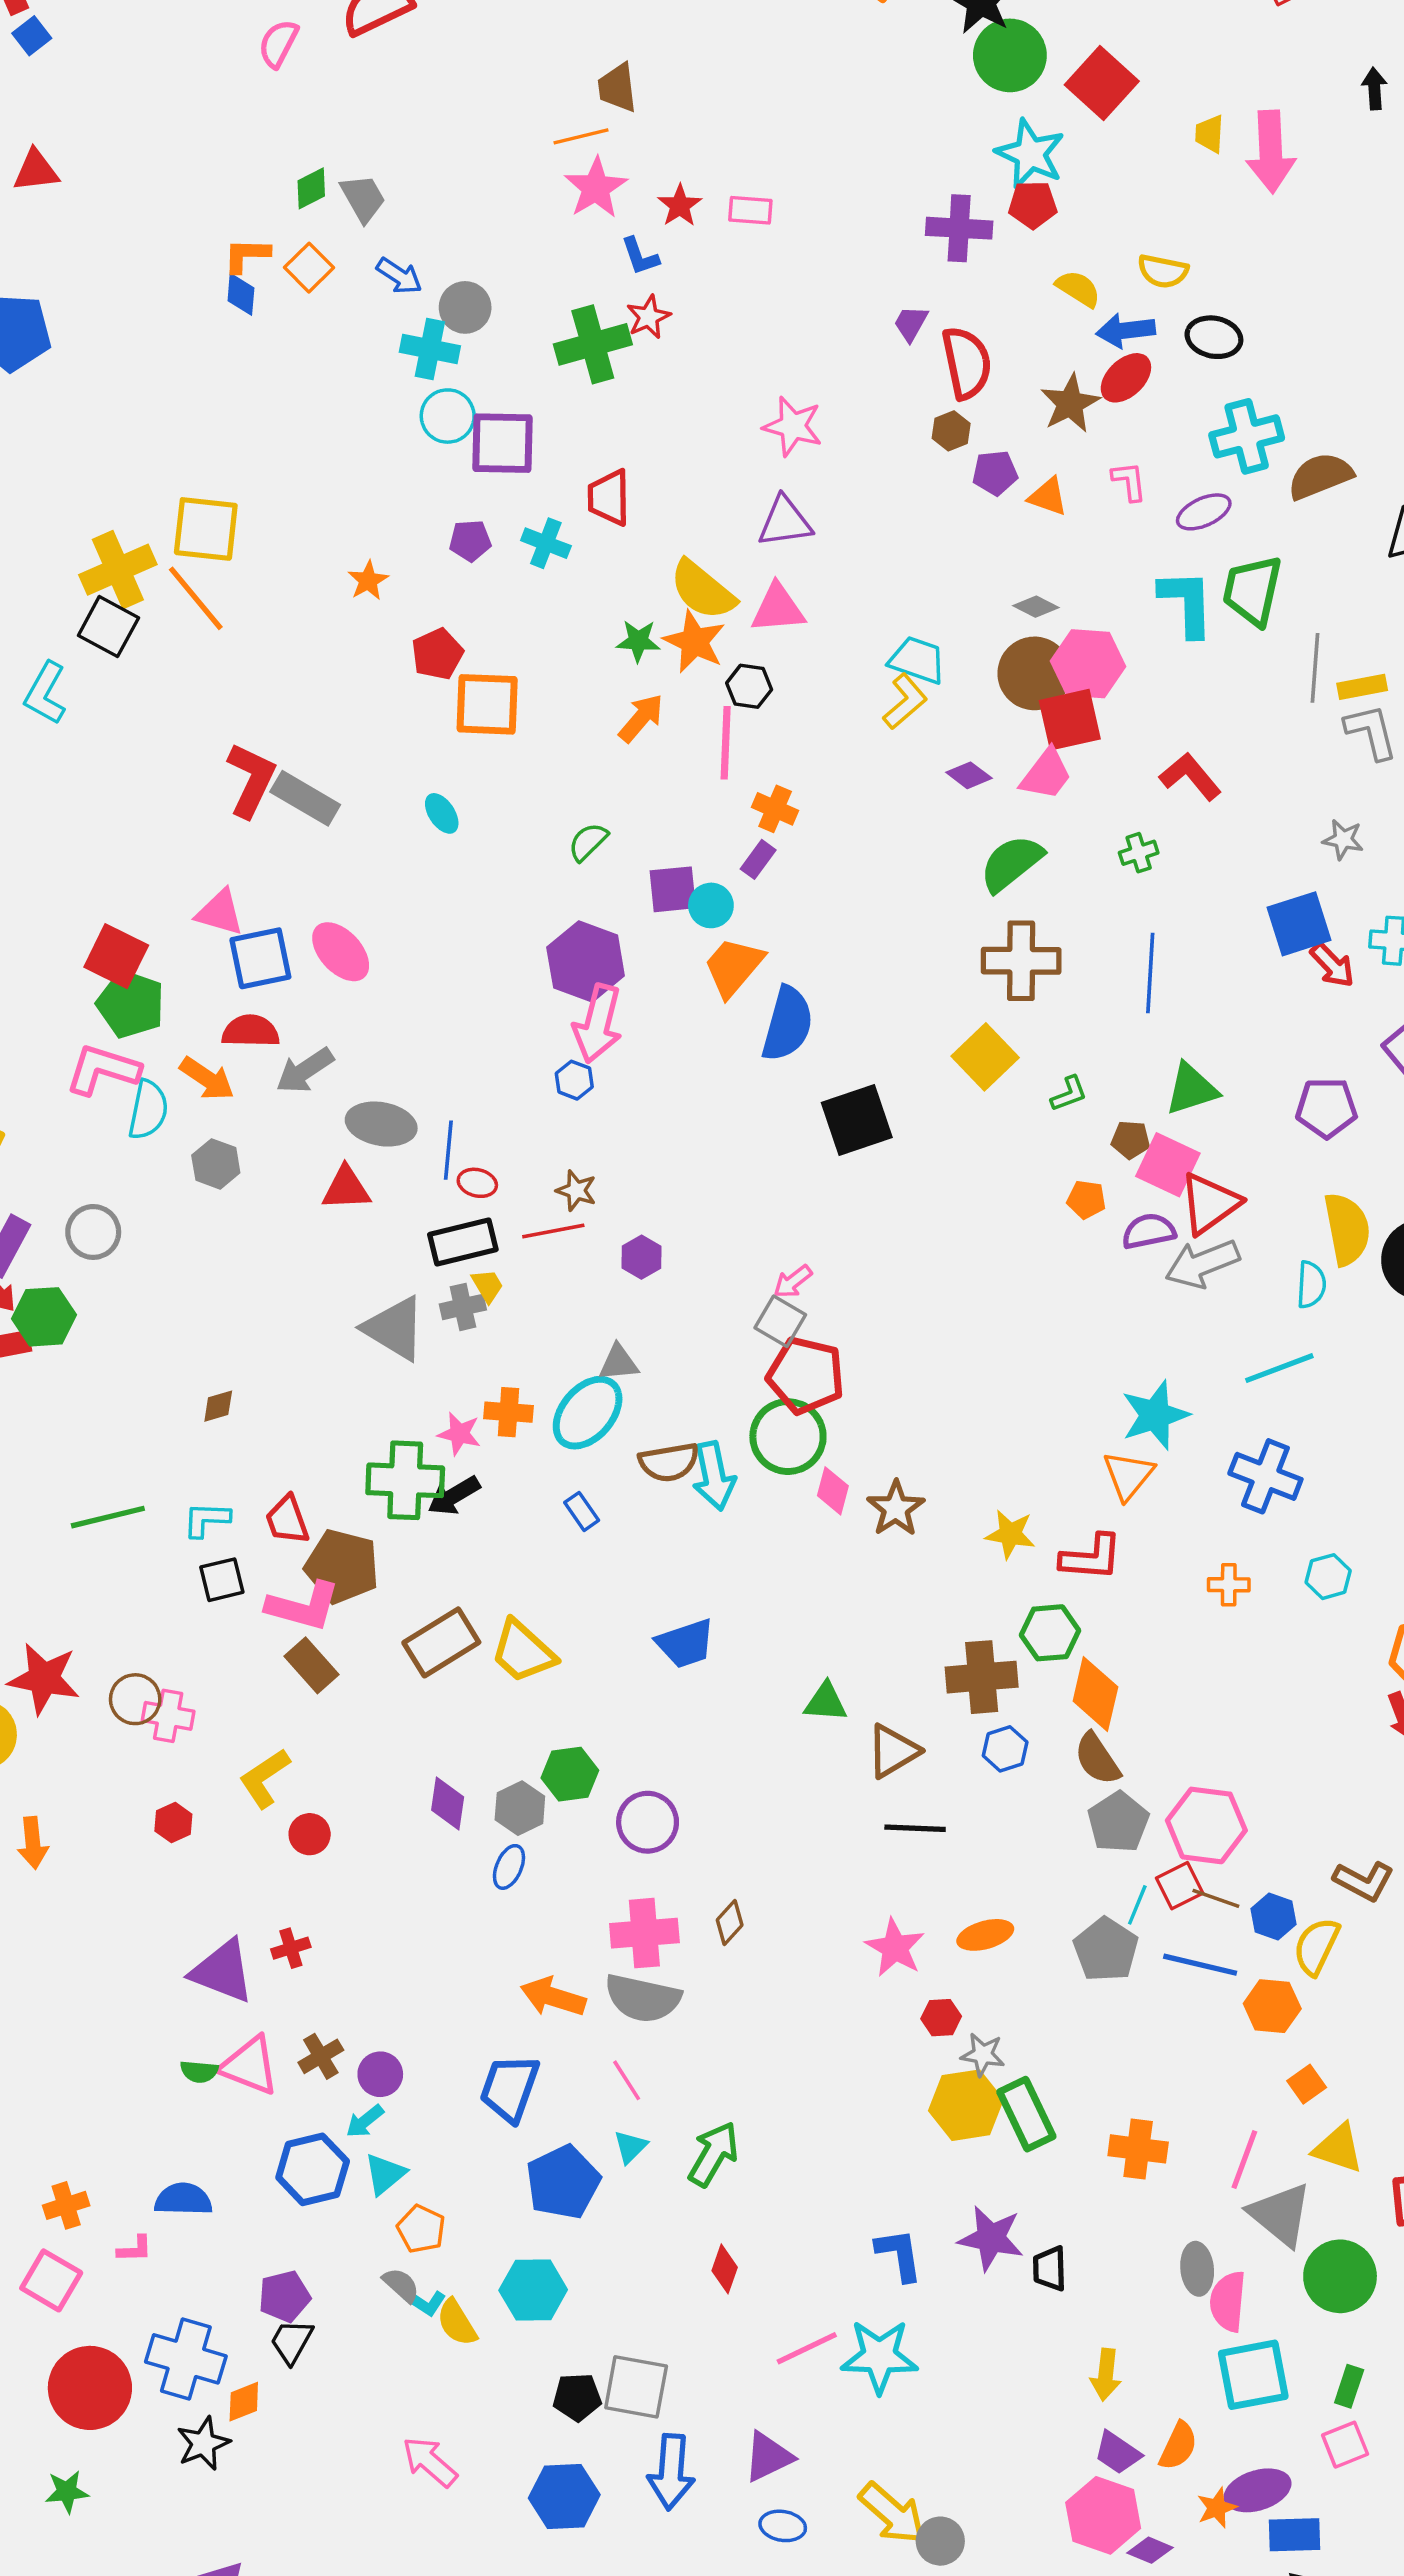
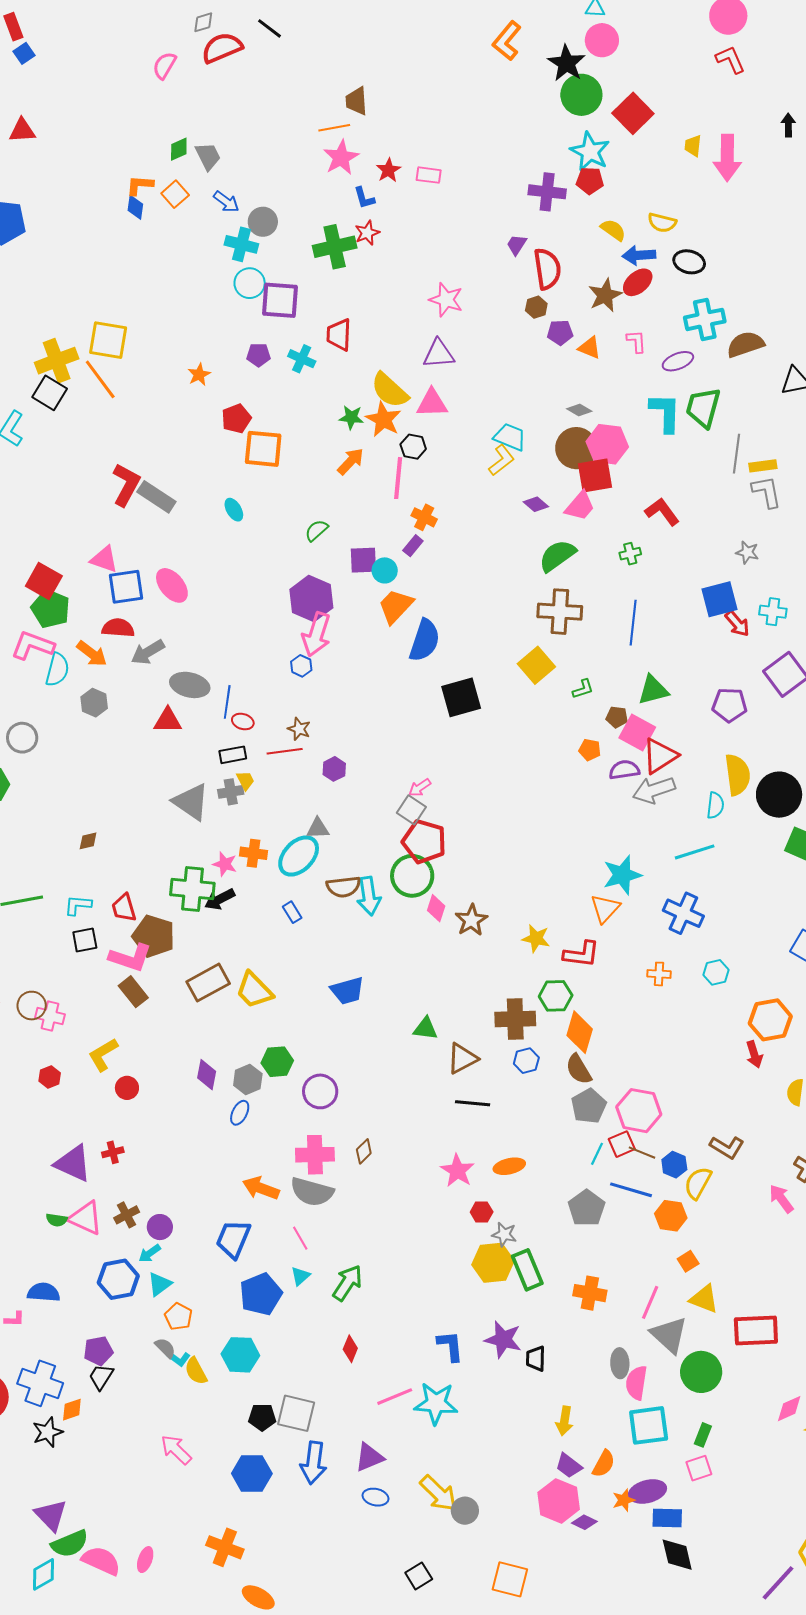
black rectangle: (463, 1242) -> (233, 755), size x0.7
gray pentagon: (1106, 1950) -> (587, 1208), moved

